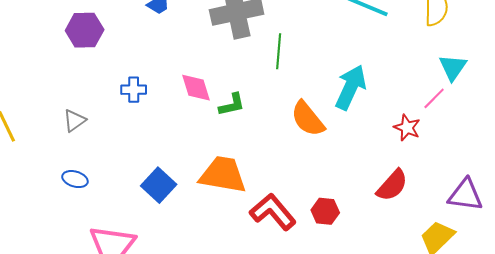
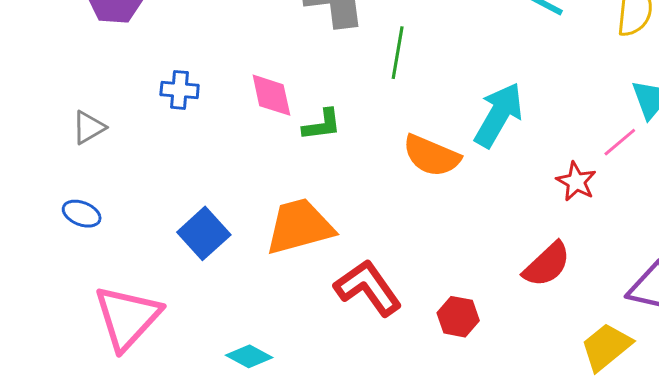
orange semicircle: (308, 119) -> (431, 156), turned -33
orange trapezoid: (223, 175) -> (299, 227), turned -30
red hexagon: (325, 211) -> (458, 317), moved

